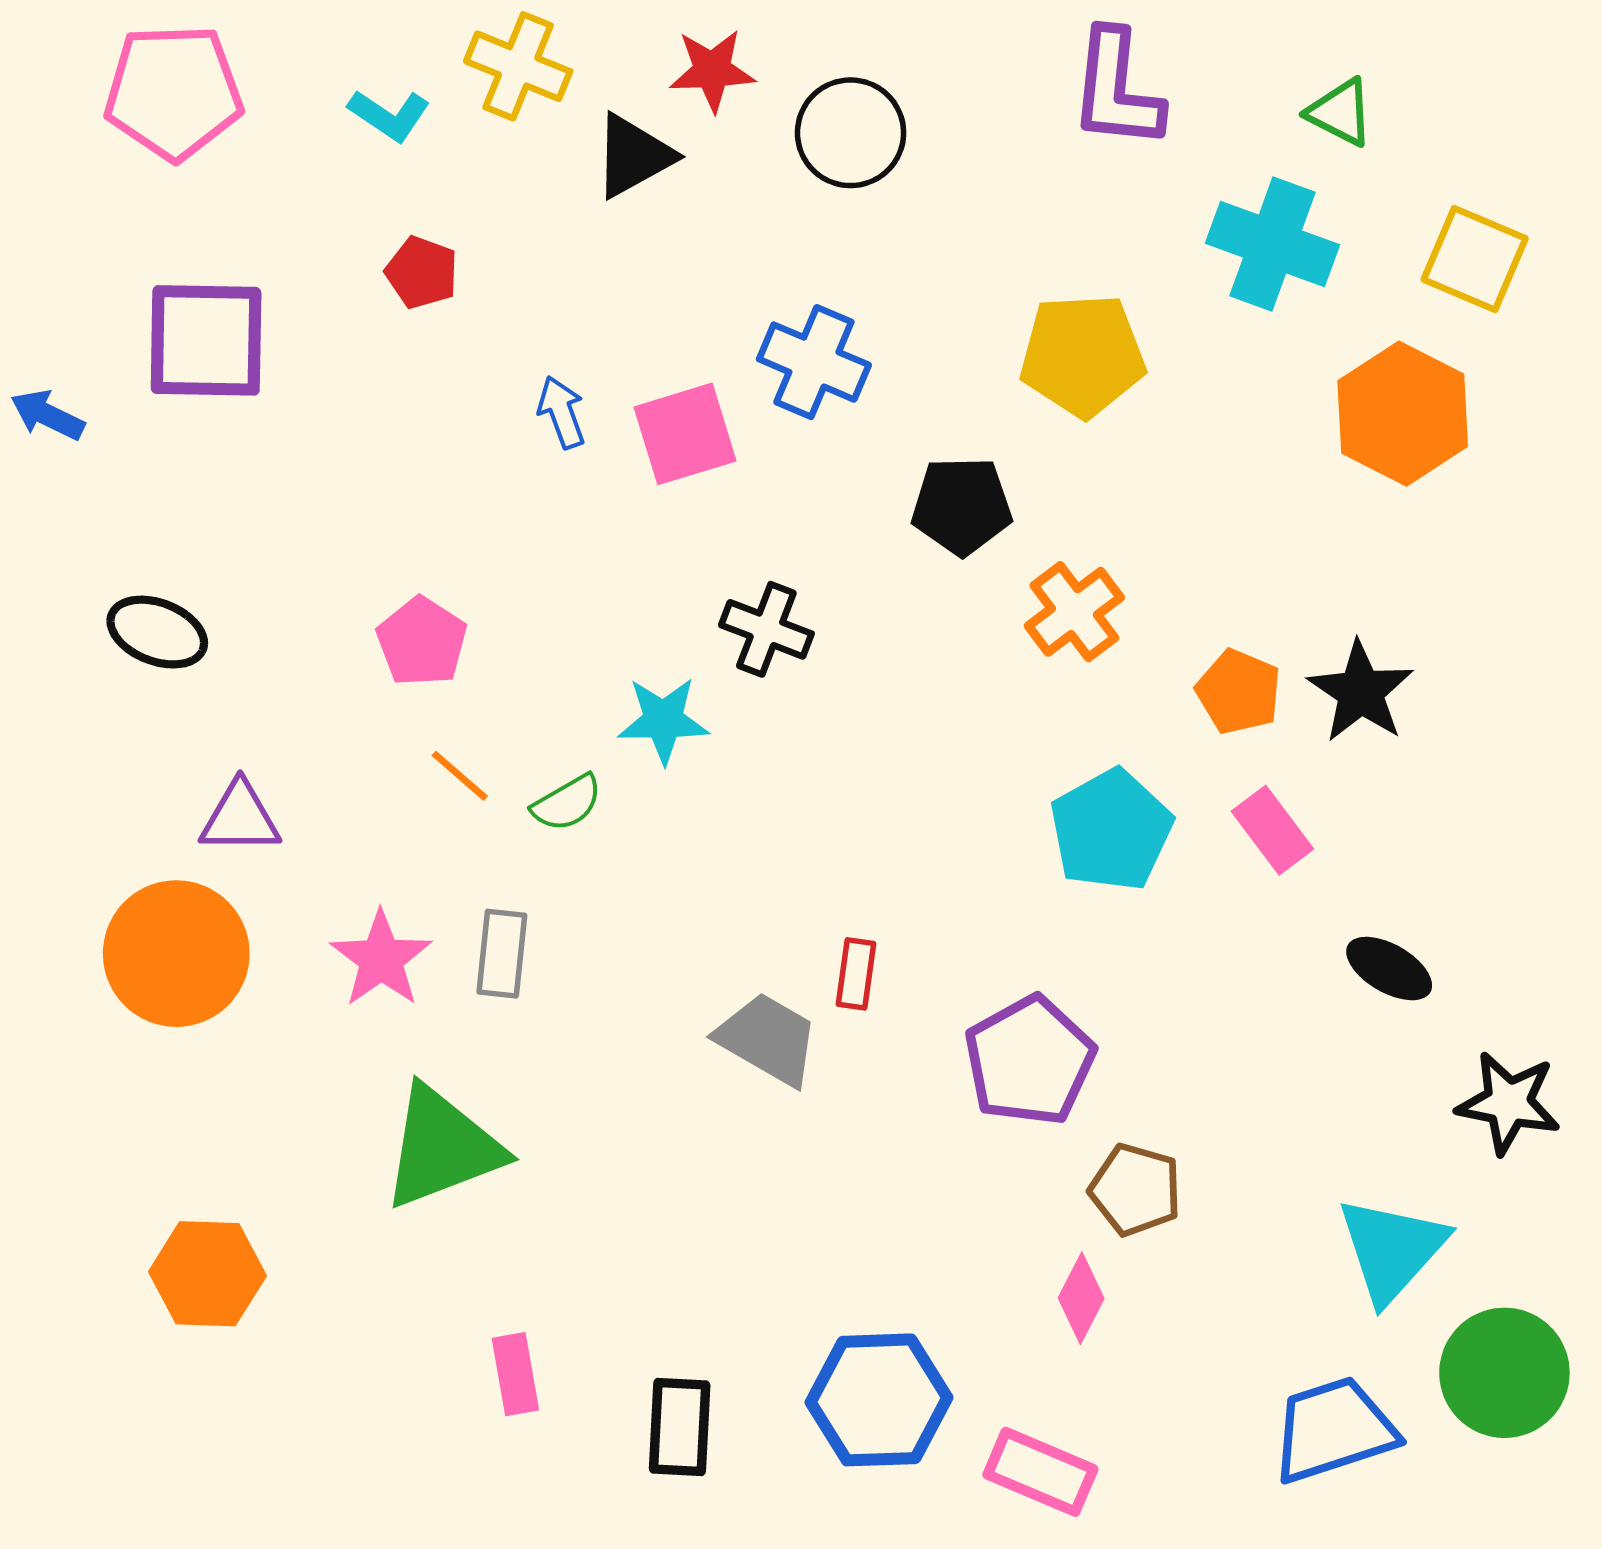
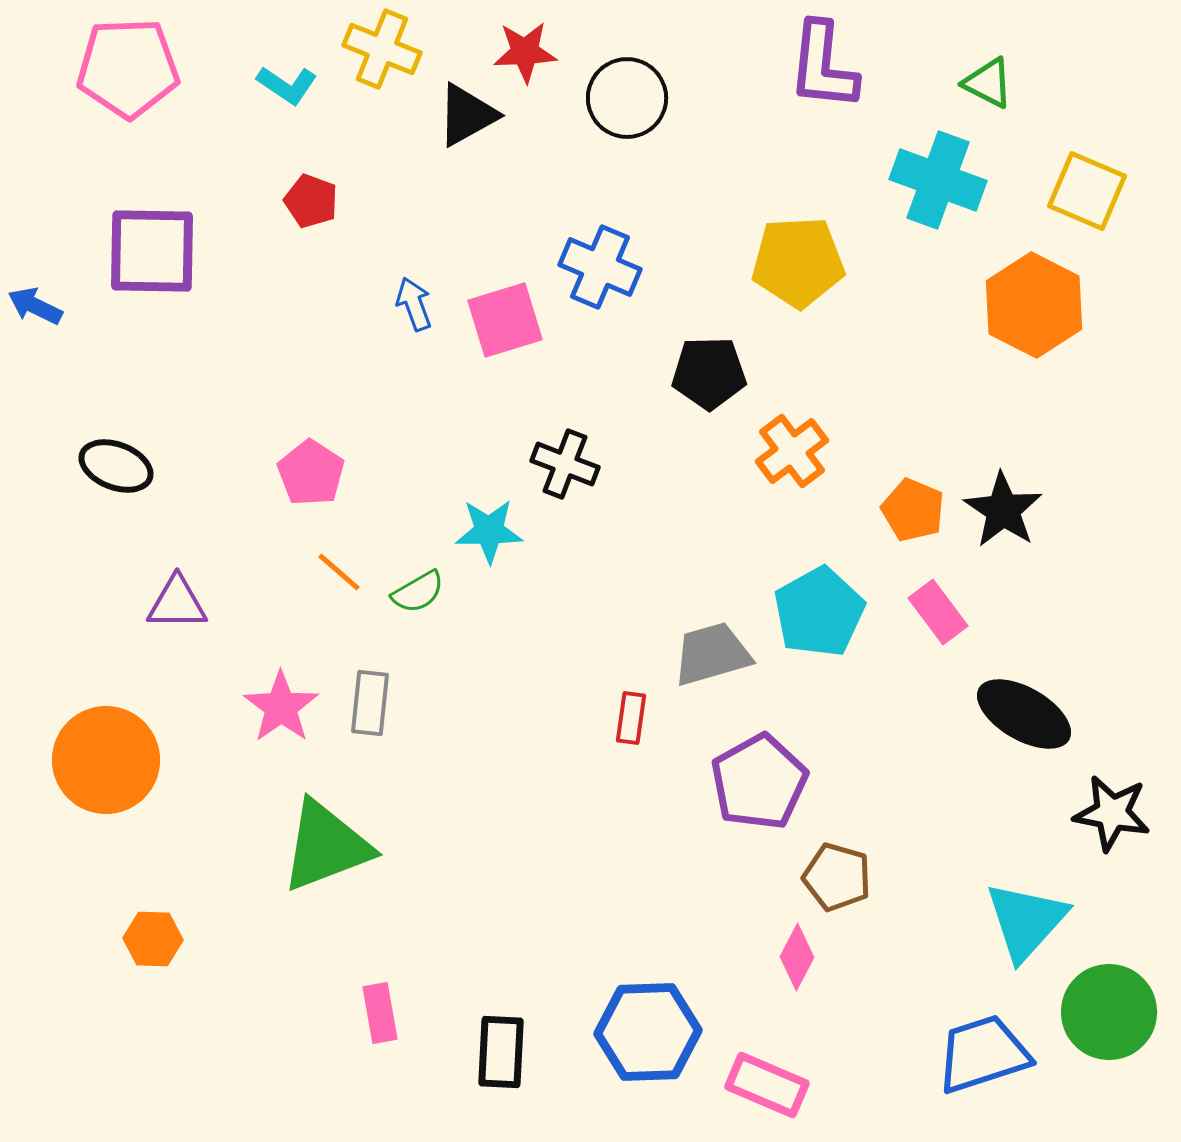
orange circle: (176, 954) -> (106, 760), moved
black ellipse: (1389, 969) -> (1024, 714), size x1.5
gray trapezoid: (768, 1039) -> (712, 654), moved, turned -46
orange hexagon: (207, 1274) -> (153, 939), size x0.7

